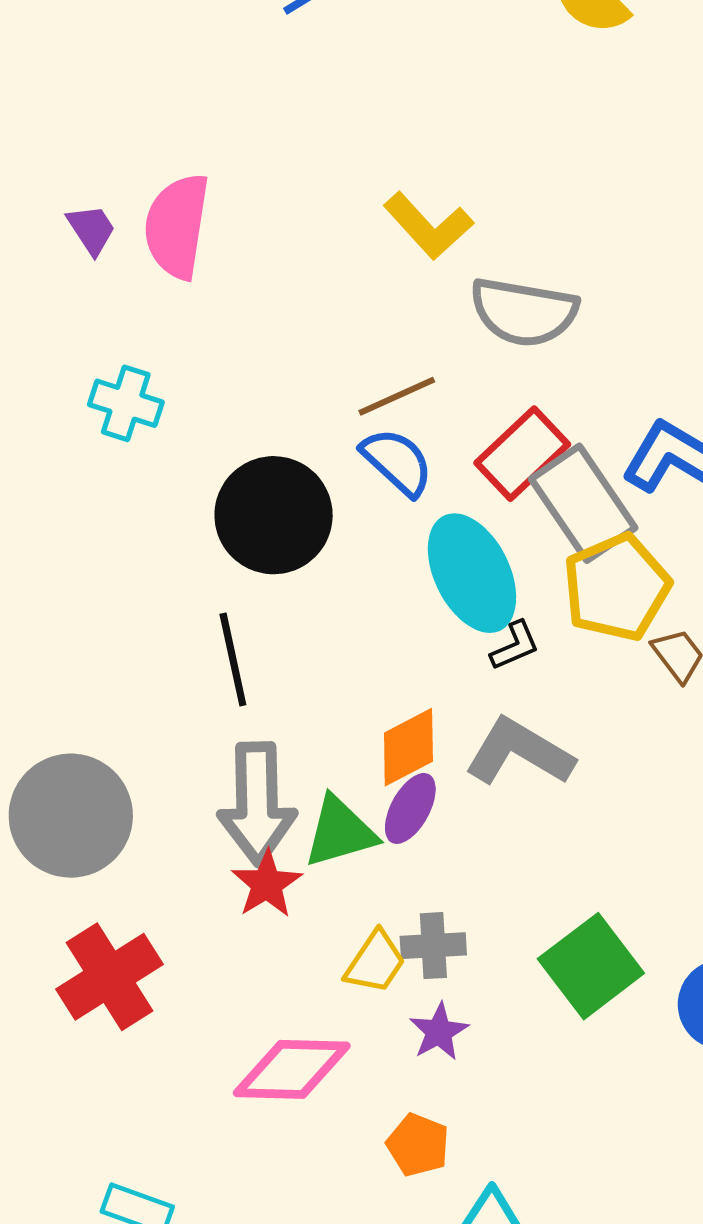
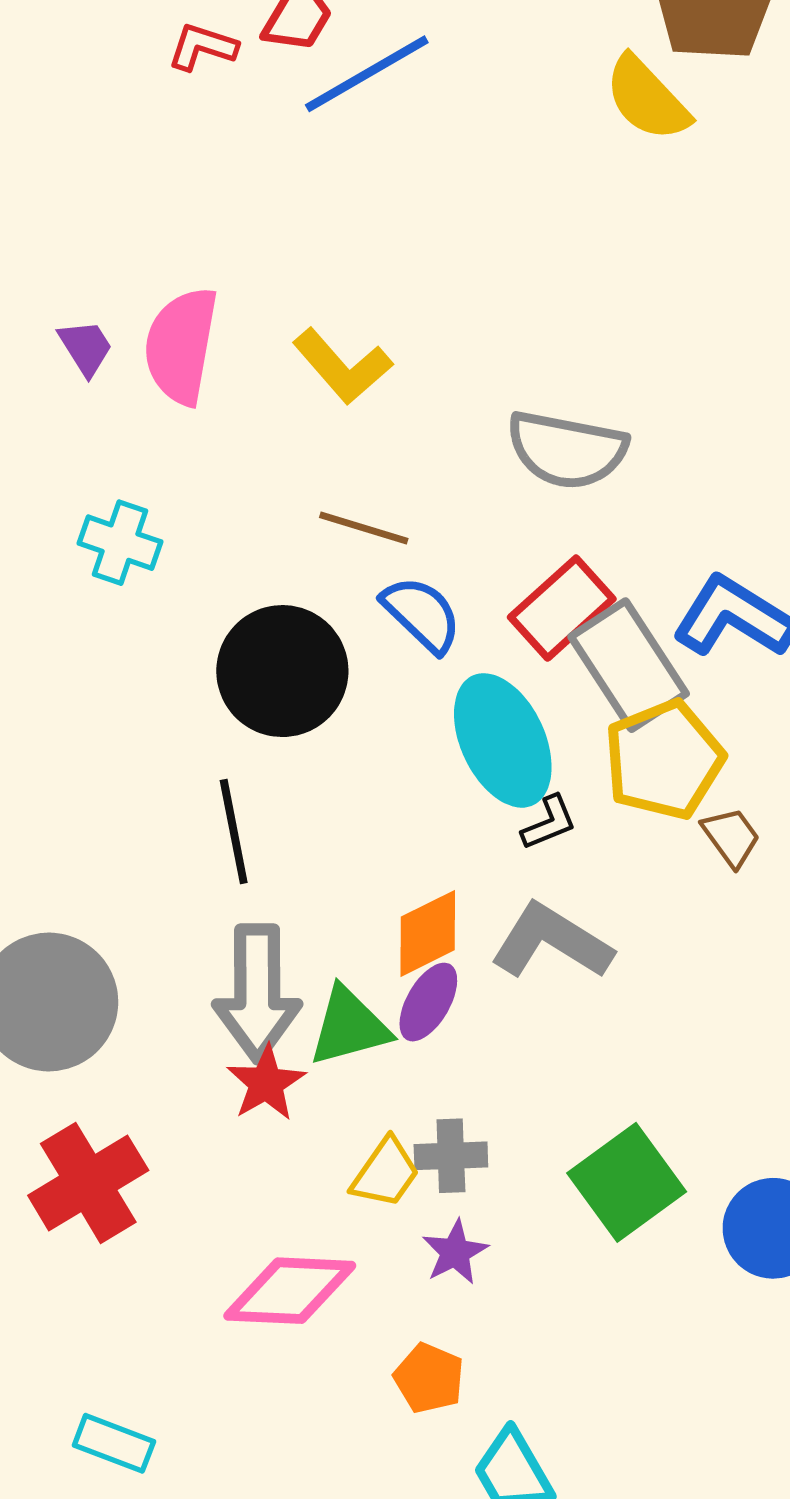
yellow L-shape: (428, 226) -> (342, 366), moved
brown line: (397, 396) -> (364, 528), moved, turned 40

